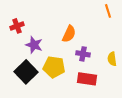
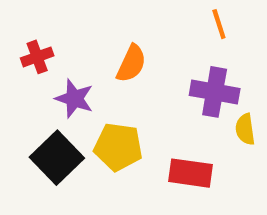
orange line: (108, 11) -> (219, 24), moved
orange semicircle: (69, 34) -> (131, 64), moved
purple cross: (83, 54) -> (215, 92), moved, size x1.5

